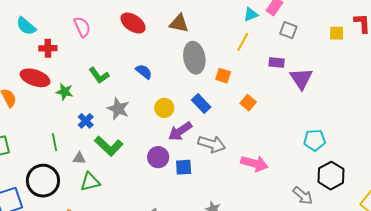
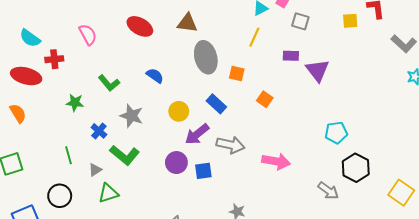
red ellipse: (35, 78) -> (26, 76), moved
gray triangle: (79, 158) -> (95, 170), turned -32
black circle: (43, 181) -> (60, 196), size x0.7

